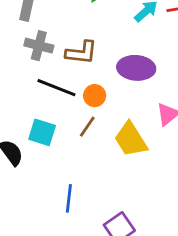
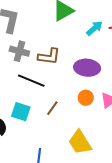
orange circle: (95, 96) -> (86, 98), moved
yellow trapezoid: (131, 139) -> (80, 142), moved

